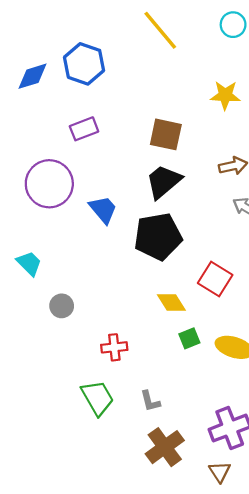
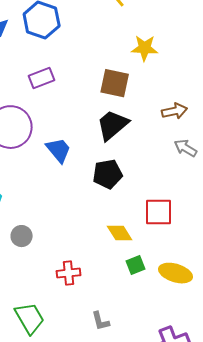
yellow star: (225, 95) -> (145, 48), moved
black pentagon: (158, 236) -> (108, 174), size x0.7
red square: (215, 279) -> (159, 212), turned -32
green trapezoid: (97, 398) -> (30, 318), moved

